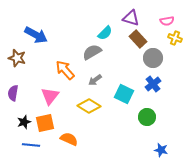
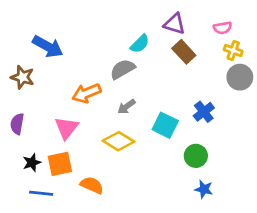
gray circle: (153, 58) -> (240, 77), moved
orange arrow: (65, 70) -> (86, 93), turned -70
blue star: (161, 150) -> (204, 189), moved

